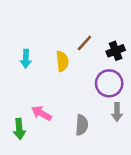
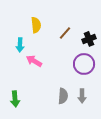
yellow semicircle: (62, 61) -> (36, 25), moved
gray arrow: (117, 112) -> (82, 96), moved
pink arrow: (41, 113) -> (34, 61), moved

